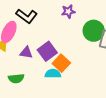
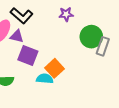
purple square: (47, 51) -> (28, 56), moved, turned -36
purple triangle: (26, 53) -> (17, 36), moved

